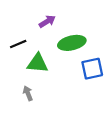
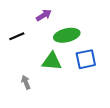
green triangle: (38, 63) -> (52, 61), moved

